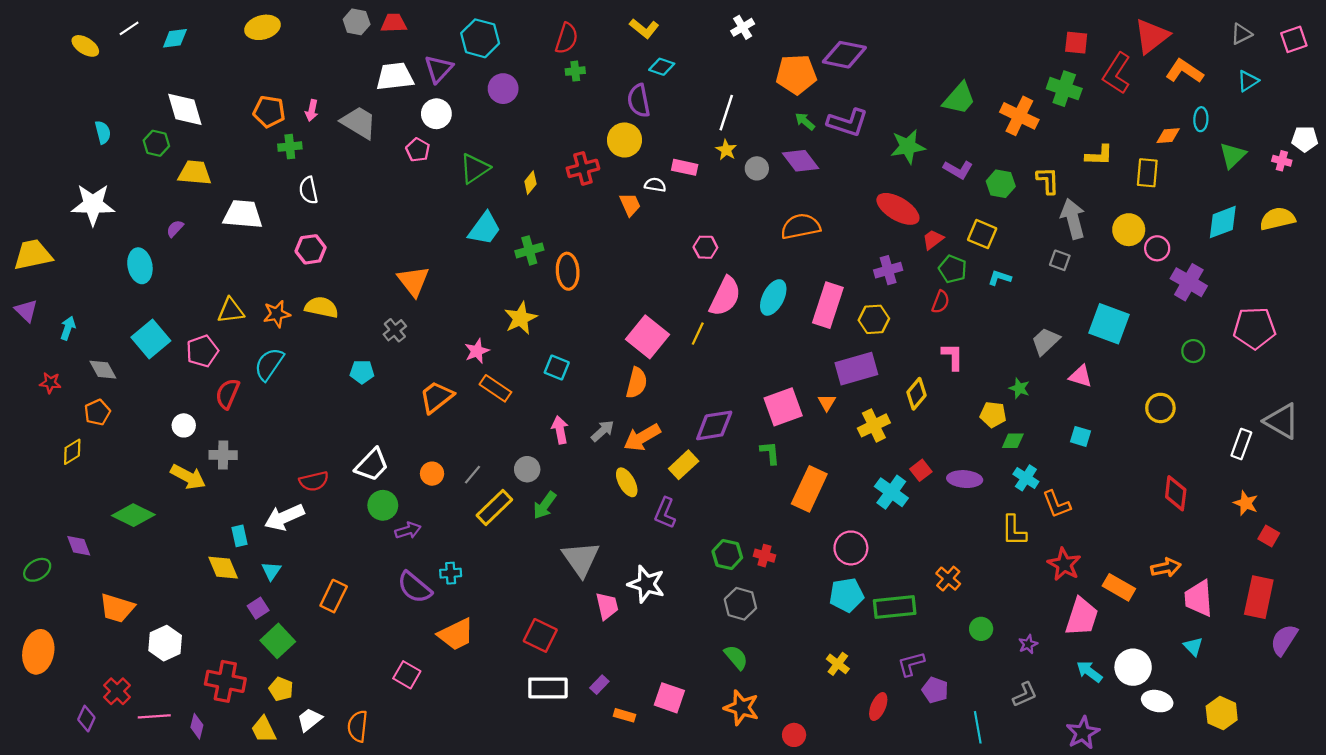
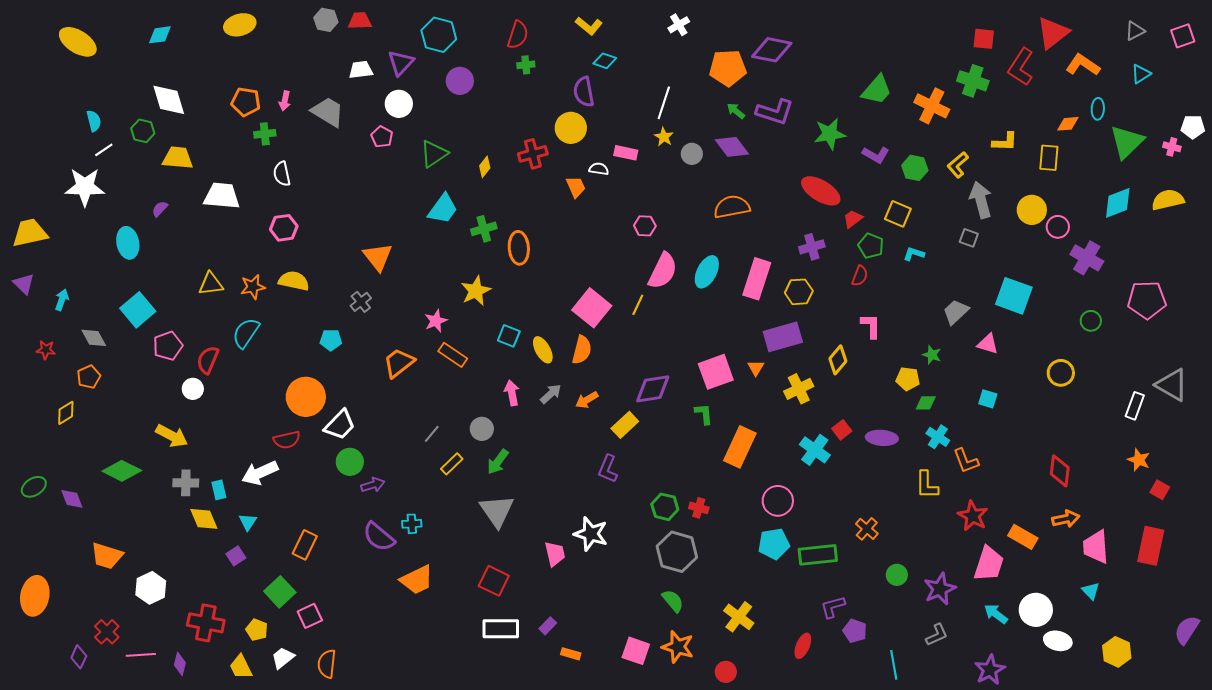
white line: (129, 28) -> (104, 150), moved
yellow ellipse: (85, 46) -> (78, 42), size x1.5
white trapezoid: (395, 77) -> (361, 70), size x0.7
green triangle: (1233, 155) -> (1127, 142), size x1.4
yellow L-shape: (1048, 180) -> (958, 165), turned -128
pink pentagon: (202, 351) -> (168, 346), moved
white circle: (184, 425) -> (193, 389), moved
orange arrow: (642, 437) -> (587, 400), size x0.7
gray cross: (223, 455) -> (186, 483), moved
orange circle: (432, 474) -> (306, 397), moved, size x1.8
yellow ellipse: (627, 482) -> (543, 350), moved
red diamond: (1176, 493) -> (1060, 471), moved
yellow rectangle: (494, 507) -> (452, 464), size x0.7
gray triangle: (581, 559) -> (497, 511), moved
green ellipse: (37, 570) -> (34, 487), moved
gray hexagon: (740, 604) -> (677, 552), size x1.4
purple semicircle: (1284, 640) -> (1187, 630), moved
green square: (278, 641) -> (280, 592), moved
purple star: (1028, 644) -> (940, 589), size x1.8
yellow cross: (838, 664) -> (739, 617), moved, size x1.4
pink square: (407, 675) -> (310, 616), moved, turned 35
pink square: (669, 698) -> (636, 651), moved

